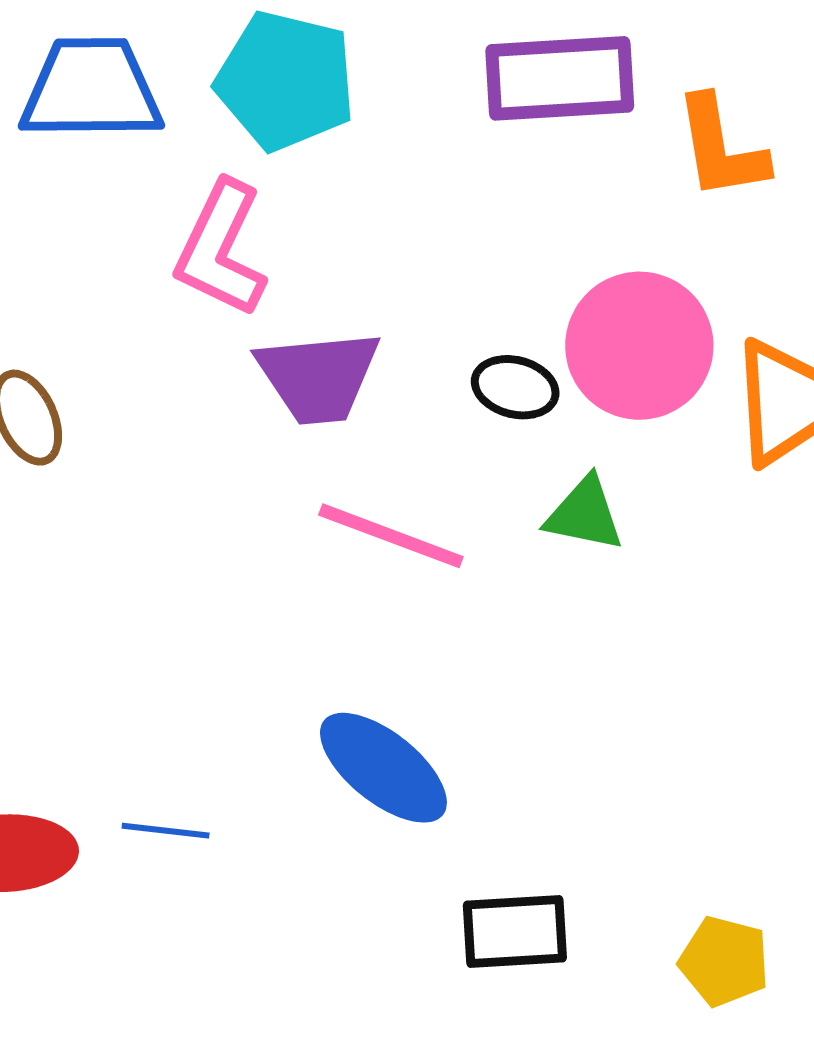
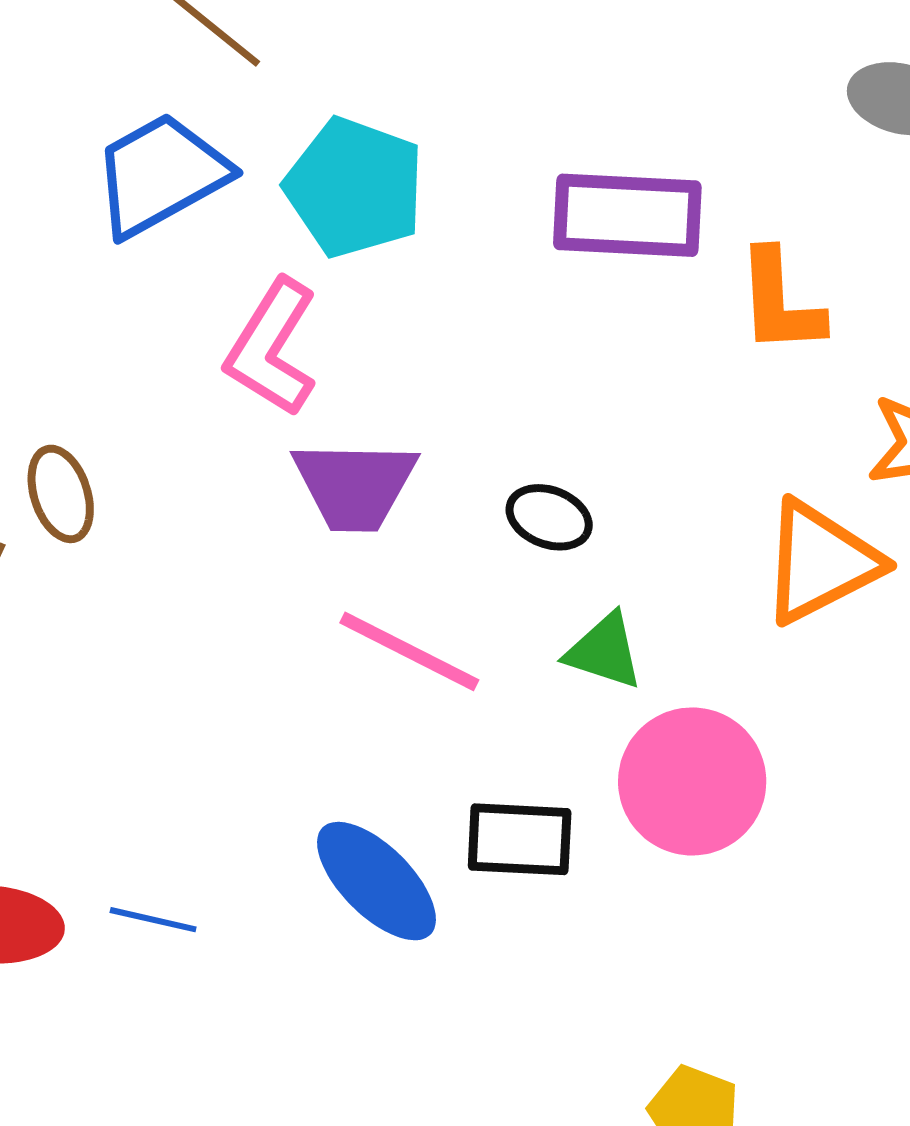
blue trapezoid: (91, 89) -> (161, 175), turned -35
pink circle: (639, 346) -> (692, 781), moved
black rectangle: (515, 931) -> (520, 839), moved

